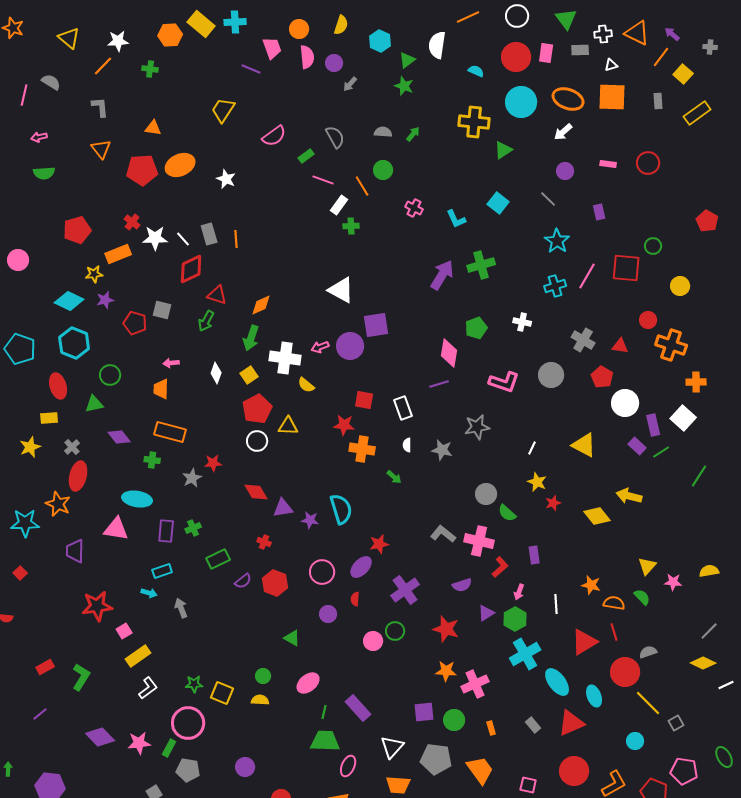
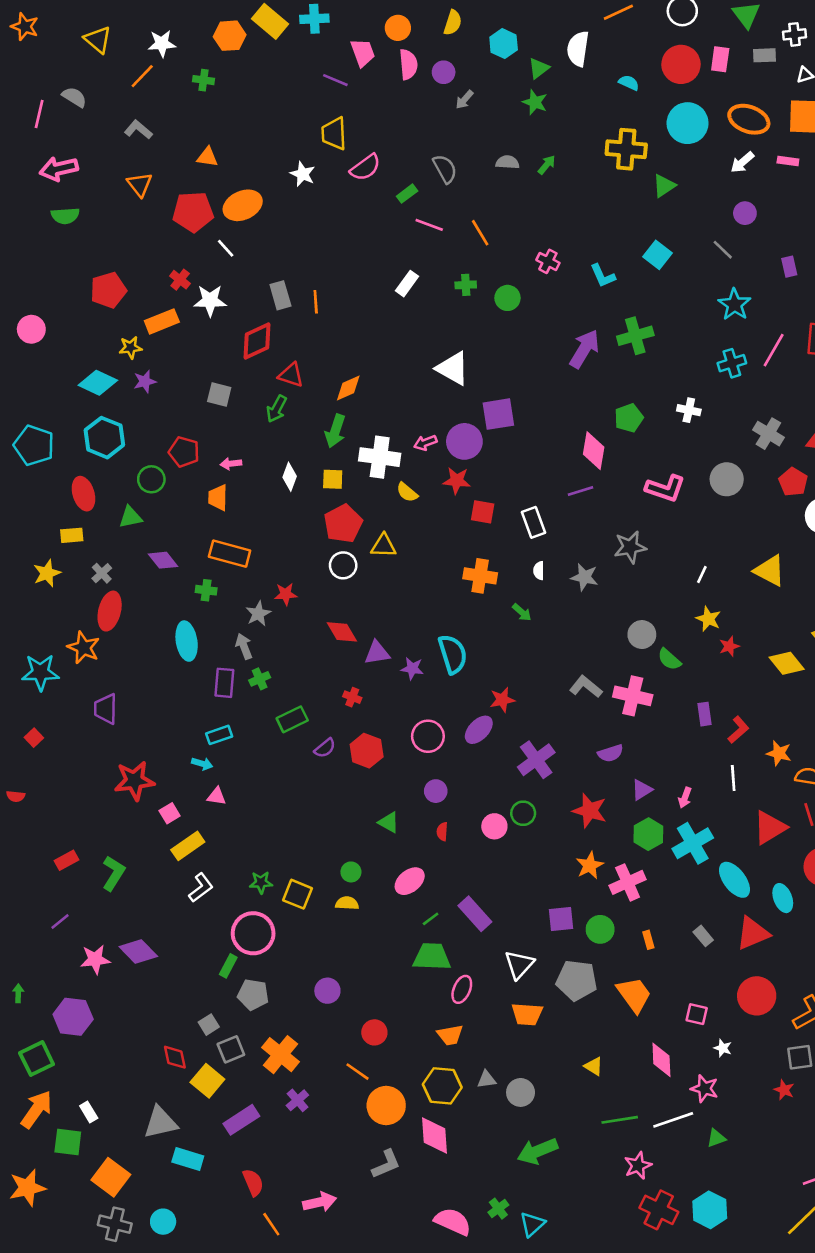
gray L-shape: (100, 107) -> (138, 130), turned -45
yellow trapezoid: (223, 110) -> (334, 134), moved, turned -36
pink arrow: (39, 137) -> (59, 169), size x1.8
pink rectangle: (608, 164) -> (788, 161), moved
green circle: (383, 170) -> (507, 298), moved
white star: (226, 179) -> (303, 174), moved
white rectangle: (339, 205) -> (407, 284), moved
white line: (183, 239) -> (226, 248), moved
red pentagon: (135, 323) -> (184, 452), moved
yellow square: (249, 375) -> (333, 479), turned 36
red star: (344, 425) -> (457, 481), moved
cyan ellipse: (137, 499) -> (187, 641), turned 72
pink triangle: (116, 529) -> (217, 796), moved, size x0.6
red L-shape: (500, 567) -> (738, 730), moved
pink arrow: (519, 592) -> (685, 798), moved
red semicircle: (355, 599) -> (442, 832), moved
gray arrow: (181, 608) -> (244, 646), moved
green hexagon: (515, 619) -> (648, 834), moved
orange star: (446, 671) -> (590, 865), turned -30
green line: (324, 712) -> (431, 919), turned 40
pink star: (139, 743) -> (95, 959), moved

